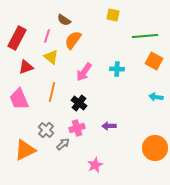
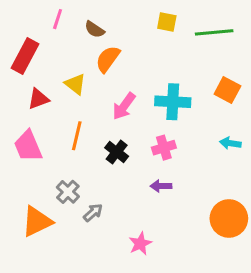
pink line: (47, 36) -> (58, 19), moved
green line: (145, 36) -> (214, 32), moved
cyan cross: (117, 69) -> (173, 102), size x1.6
pink cross: (77, 128) -> (164, 148), moved

